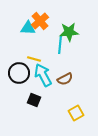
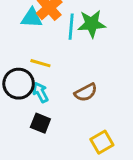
cyan line: (60, 45) -> (71, 27), moved
cyan arrow: (43, 75) -> (40, 92), moved, size x0.6

